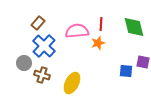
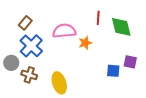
red line: (101, 24) -> (98, 18), moved
yellow ellipse: (72, 83) -> (59, 83), turned -45

